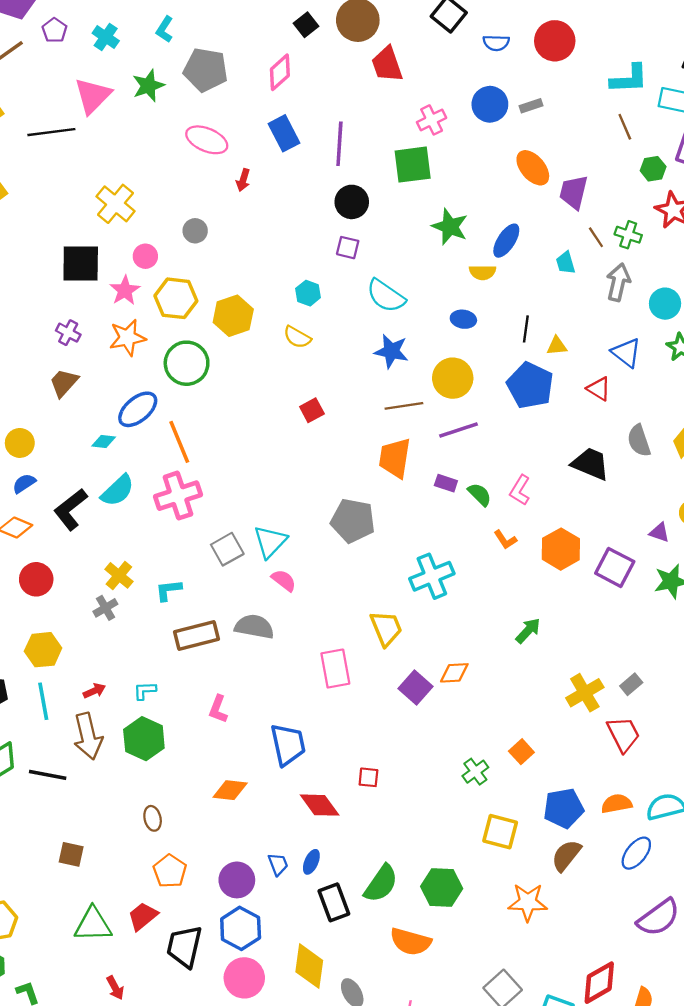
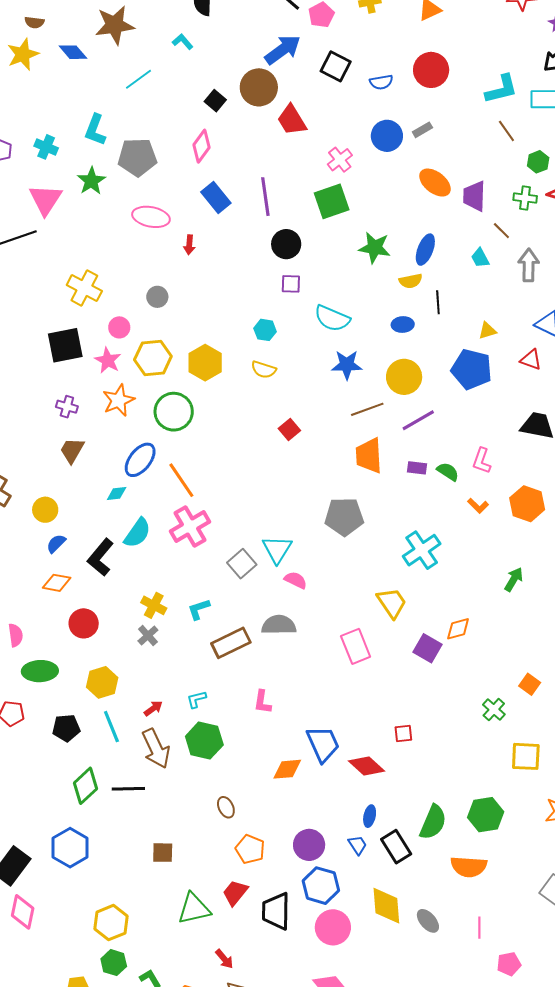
cyan L-shape: (165, 29) -> (95, 130), size x1.4
green cross: (628, 235) -> (525, 198), moved
black line: (526, 329) -> (438, 302), moved
blue trapezoid: (288, 745) -> (323, 744), moved
blue trapezoid: (278, 864) -> (358, 845), moved

